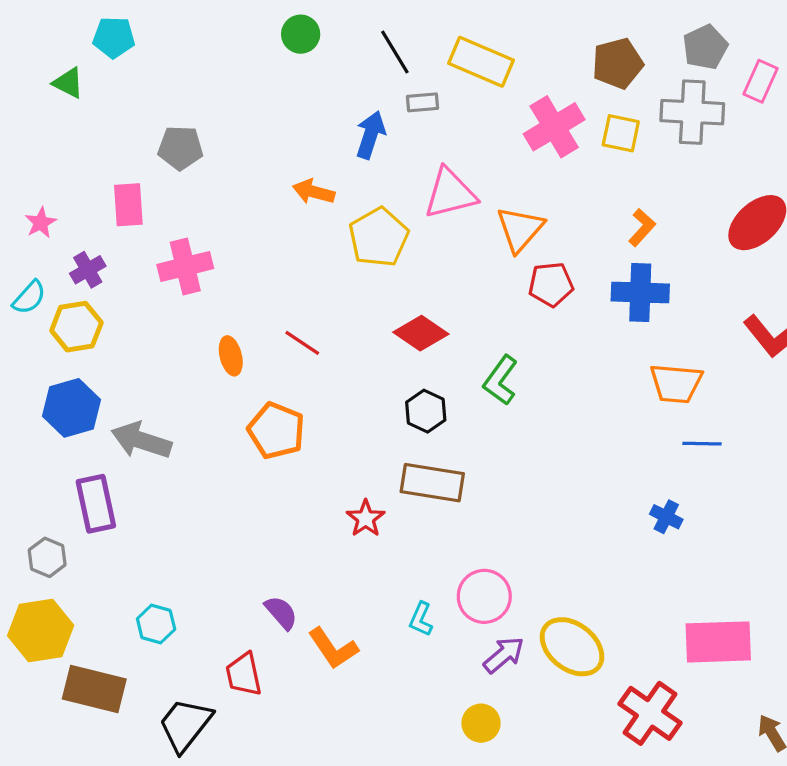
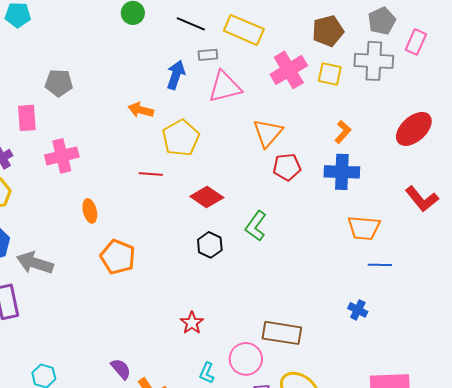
black line: (395, 52) -> (191, 24), turned -36
pink triangle: (450, 193) -> (225, 87), moved
red line: (302, 343) -> (151, 174), moved, turned -30
brown rectangle: (432, 483) -> (282, 333), moved
red star: (366, 518) -> (192, 323), moved

